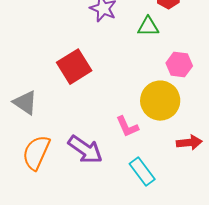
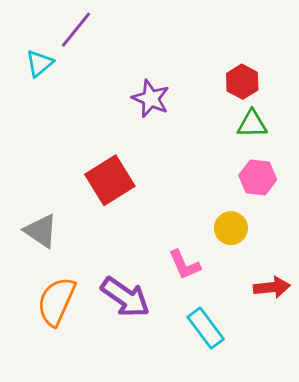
green triangle: (148, 27) -> (252, 124), moved
yellow circle: (160, 101) -> (231, 228), size x0.6

